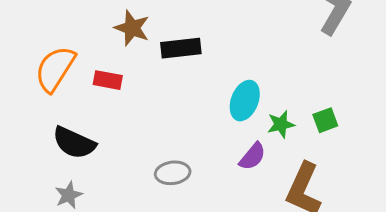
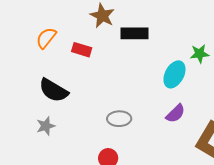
orange semicircle: (55, 69) -> (46, 38), size x0.7
green star: (281, 124) -> (200, 54), moved

